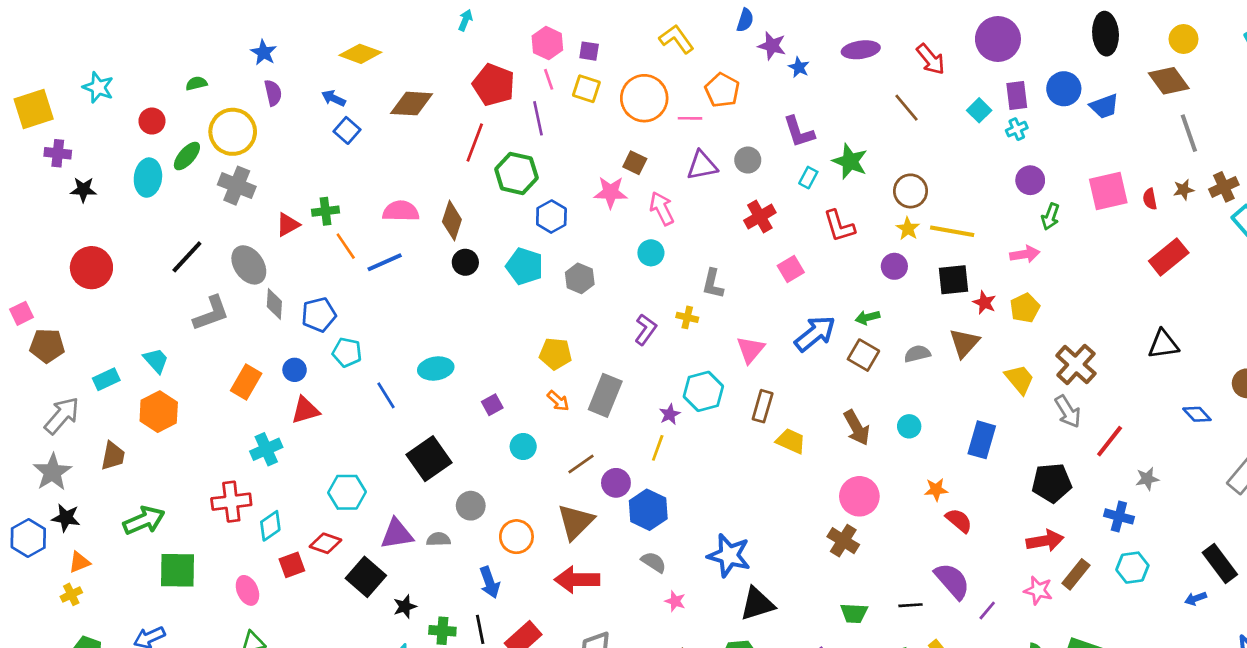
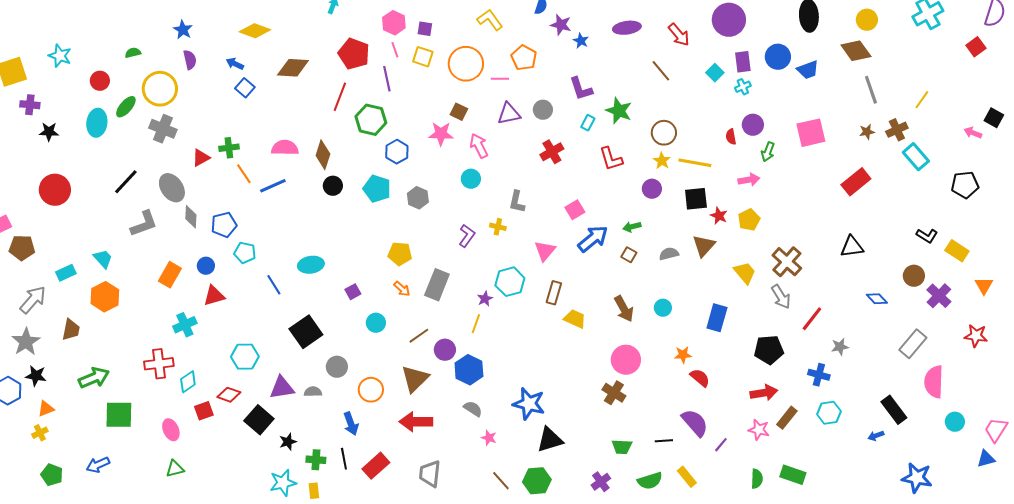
red semicircle: (1150, 199) -> (731, 137), moved
pink square: (791, 269) -> (575, 210), moved
brown square: (863, 355) -> (629, 255), size x0.7

